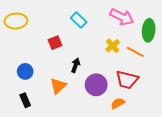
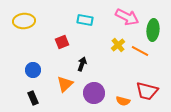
cyan rectangle: (79, 20) -> (85, 20), turned -35
red trapezoid: (127, 80) -> (147, 91), moved
purple circle: (96, 85) -> (94, 93), moved
orange semicircle: (118, 103) -> (123, 101), turned -136

